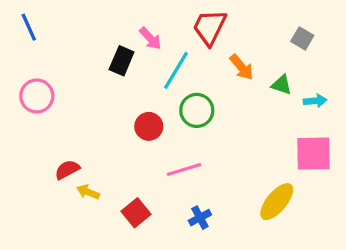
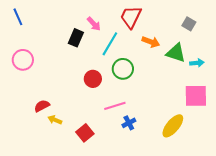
orange arrow: (242, 67) -> (151, 42), turned -30
green triangle: (282, 85) -> (176, 53), size x1.5
blue cross: (200, 218) -> (129, 123), moved

